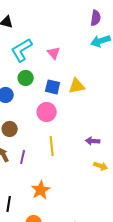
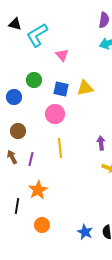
cyan L-shape: (22, 50) -> (37, 35), moved
purple arrow: (93, 141) -> (101, 143), turned 80
orange star: (41, 190) -> (38, 190), moved

